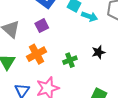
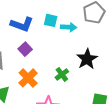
black star: (98, 52) -> (87, 59), size x1.5

